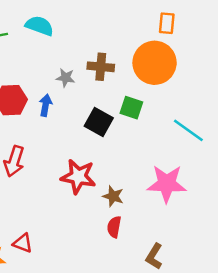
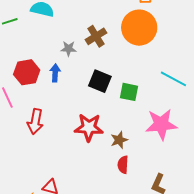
brown cross: (101, 67) -> (96, 36), turned -30
green square: (131, 108) -> (129, 92), moved
brown star: (113, 196) -> (119, 140), turned -30

